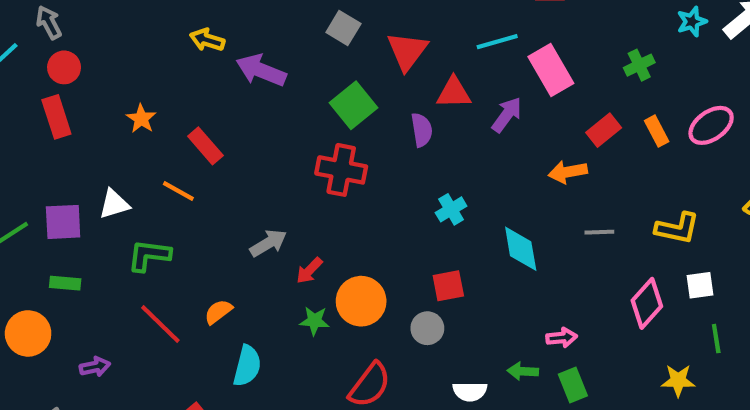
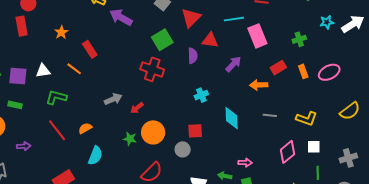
purple arrow: (507, 115) -> (233, 64), moved
red arrow: (309, 271) -> (137, 108), moved

